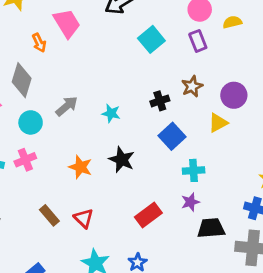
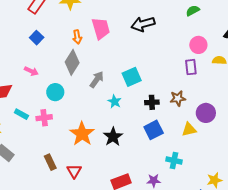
cyan square: (151, 39) -> (132, 77), moved
gray diamond: (22, 80) -> (72, 62), moved
gray arrow: (67, 106) -> (97, 79), moved, turned -30
orange star: (80, 167) -> (82, 134), size x1.4
cyan cross: (194, 170) -> (174, 161), moved

